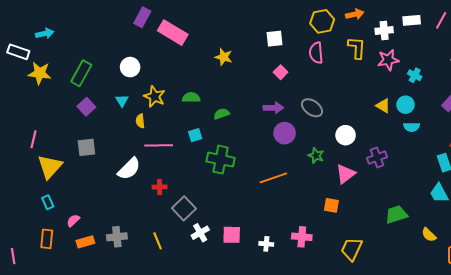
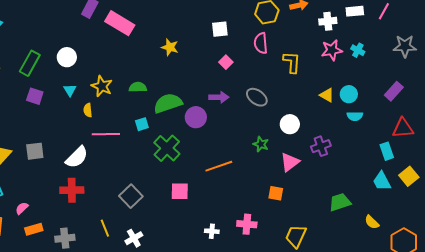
yellow L-shape: (357, 48) -> (292, 62), moved
white circle: (130, 67) -> (67, 57), moved
cyan cross: (415, 75) -> (358, 50), moved
purple square: (86, 107) -> (35, 96), turned -30
green semicircle: (222, 114) -> (168, 103), size x1.8
purple circle: (285, 133) -> (196, 117), moved
gray square: (86, 147) -> (35, 151), moved
green cross: (221, 160) -> (167, 148), turned 32
red cross: (160, 187) -> (72, 190), moved, size x1.6
white cross: (200, 233) -> (134, 238), moved
pink square: (232, 235) -> (180, 191), moved
gray cross: (117, 237) -> (65, 238), moved

